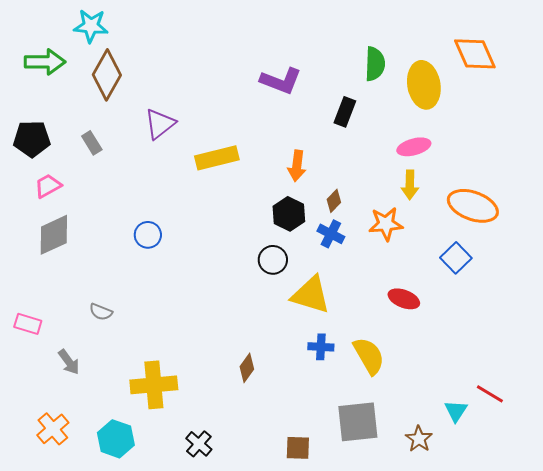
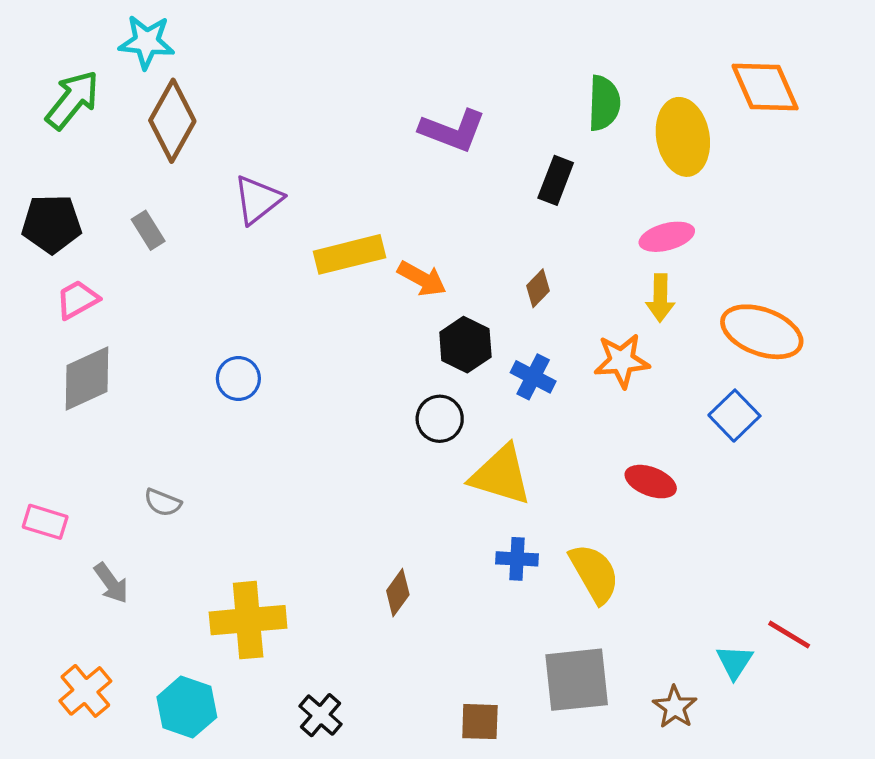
green arrow: (45, 62) -> (72, 100), turned -51
orange arrow: (297, 166) -> (422, 279), moved, turned -68
brown diamond: (334, 201) -> (538, 288), moved

